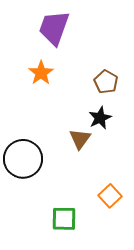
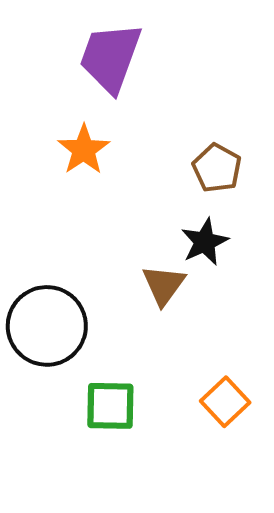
green square: (64, 219) -> (110, 406), moved

